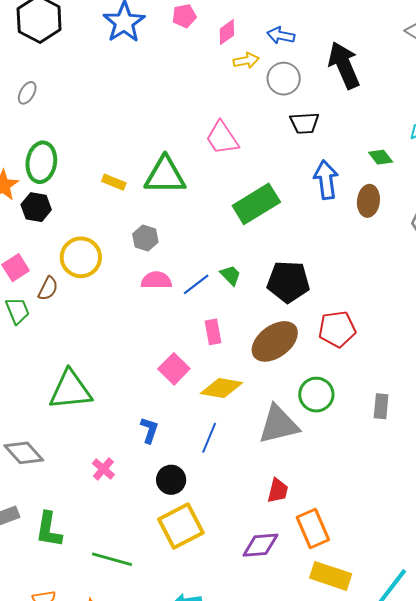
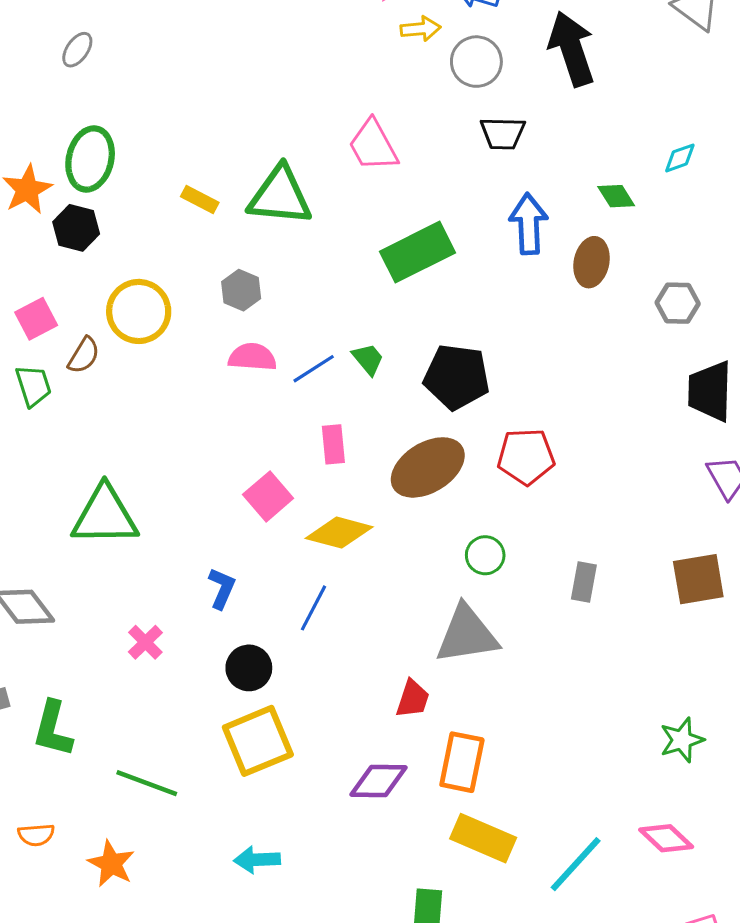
green circle: (316, 395) -> (485, 555), size x0.7
gray triangle: (279, 425) -> (467, 635), moved
orange rectangle: (313, 528) -> (462, 762), turned 30

